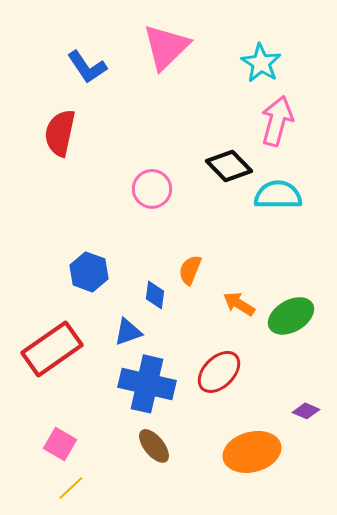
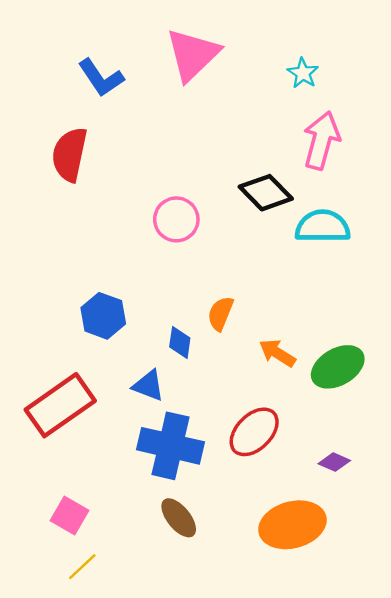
cyan star: (261, 63) -> (303, 73), size x0.7
blue triangle: (128, 332) -> (148, 385), turned 40
purple diamond: (306, 411) -> (334, 462), moved

